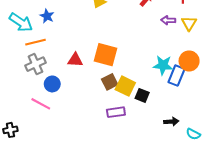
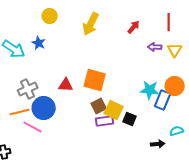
orange line: (36, 42) -> (20, 112), moved
blue circle: (52, 84) -> (44, 108), size x1.5
purple rectangle: (116, 112) -> (105, 121), moved
cyan semicircle: (193, 134) -> (177, 131), moved, turned 136

